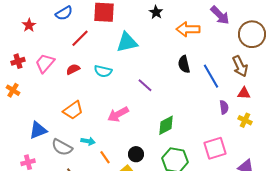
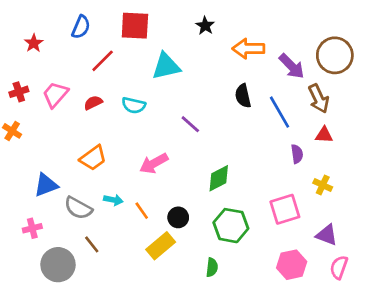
blue semicircle: (64, 13) -> (81, 27), turned -36
purple arrow: (220, 15) -> (292, 66), moved
yellow cross: (245, 120) -> (323, 185), moved
orange line: (105, 157) -> (142, 211), moved

